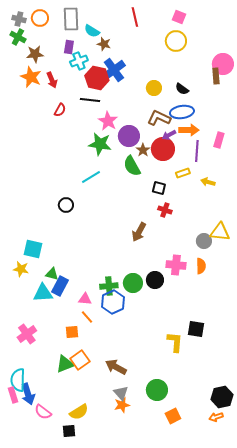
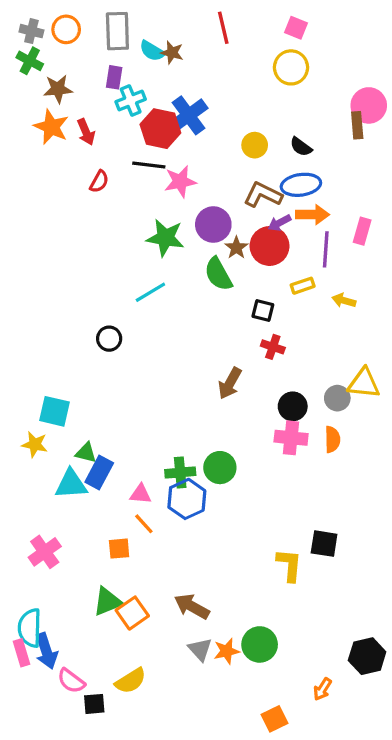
brown star: (104, 44) -> (172, 53), moved
pink star: (108, 121) -> (180, 182), moved, turned 30
black circle: (155, 280) -> (293, 406), moved
orange square: (80, 360) -> (132, 613), moved
orange star: (122, 405) -> (227, 651), moved
orange square: (173, 416) -> (274, 719), moved
orange arrow: (216, 417) -> (322, 689), moved, turned -40
black square: (69, 431) -> (94, 704), moved

